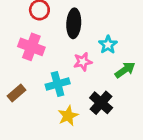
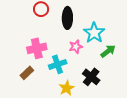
cyan star: (108, 45) -> (94, 33), size x1.5
pink cross: (31, 47) -> (37, 48), moved, turned -30

